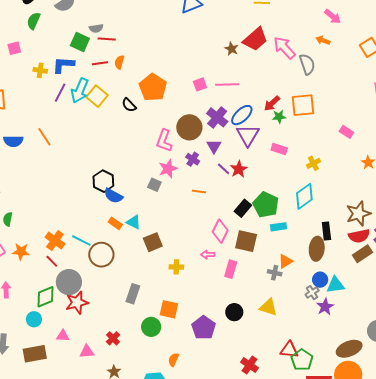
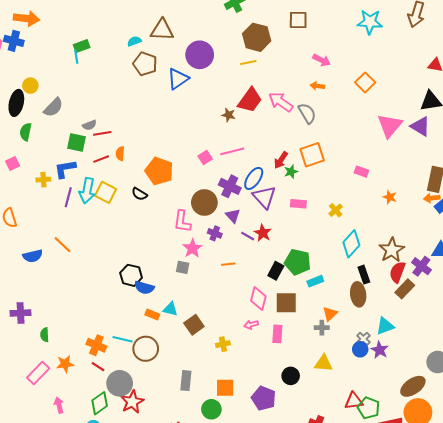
cyan diamond: (304, 196) -> (351, 244), moved
red semicircle: (359, 236) -> (397, 272), turned 135
blue circle: (320, 280) -> (360, 349), moved

